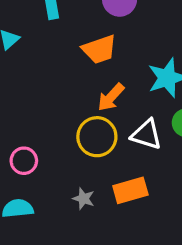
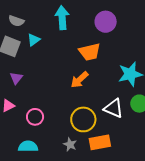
orange arrow: (111, 97) -> (80, 80), moved
yellow circle: (97, 137) -> (83, 119), moved

